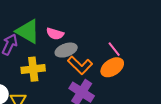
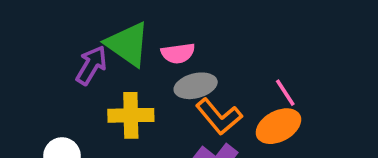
pink semicircle: (55, 34) -> (178, 53), turned -30

